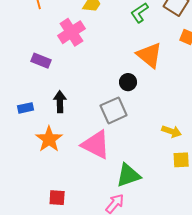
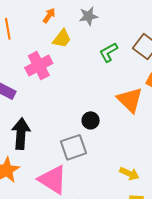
orange triangle: (149, 55) -> (130, 100), moved
black arrow: (60, 102) -> (21, 134), size x1.4

